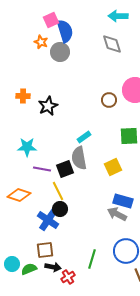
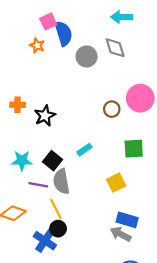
gray circle: (60, 52) -> (87, 56), moved
gray semicircle: (79, 158) -> (61, 181), moved
black square: (65, 169) -> (53, 161), moved, turned -30

